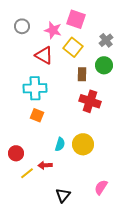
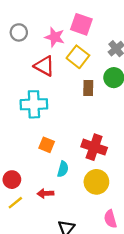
red cross: (90, 101) -> (94, 147), moved
orange square: (37, 115) -> (47, 145), moved
yellow circle: (83, 144) -> (96, 182), moved
yellow line: (27, 173) -> (15, 203), moved
pink semicircle: (101, 187) -> (110, 219), turned -49

